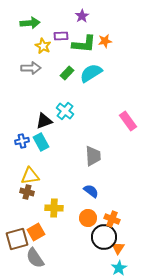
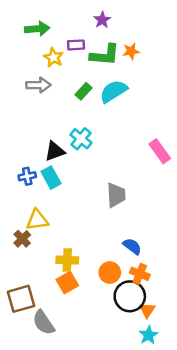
blue semicircle: (91, 191) -> (132, 246), moved
brown cross: (27, 192) -> (22, 239), moved, turned 32
orange square: (36, 232) -> (67, 283), moved

